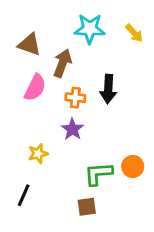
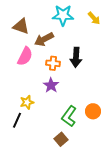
brown arrow: (62, 63) -> (44, 39), turned -138
green L-shape: (98, 174) -> (69, 116), turned -50
black line: (24, 195) -> (17, 120), moved
brown square: (87, 207) -> (61, 139), turned -32

